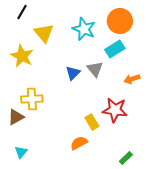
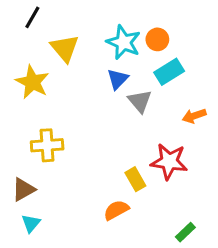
orange circle: (120, 21) -> (157, 39), moved, size x0.6
blue triangle: (73, 73) -> (118, 79), moved
brown triangle: (16, 117) -> (24, 189), moved

